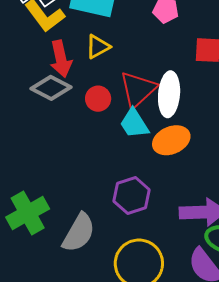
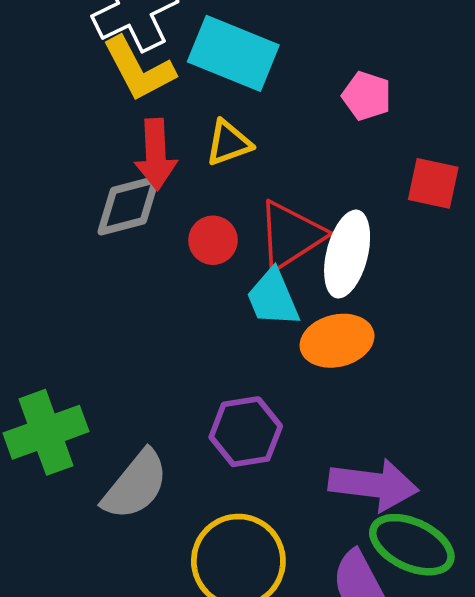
gray diamond: (51, 88) -> (128, 206), turned -51

